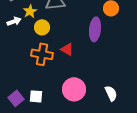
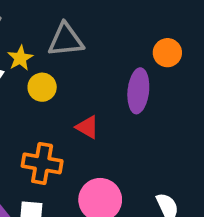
orange cross: (42, 54) -> (42, 163), moved

